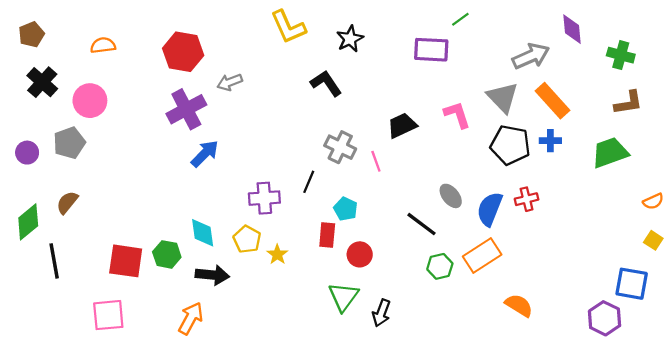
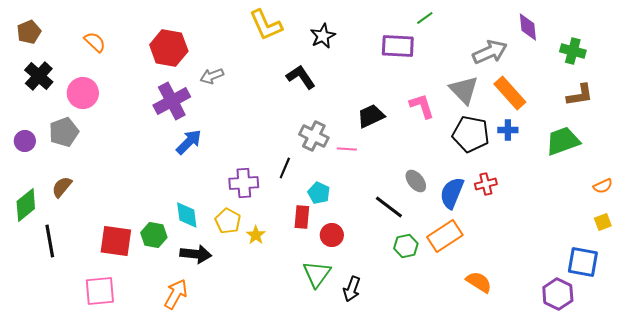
orange semicircle: (103, 45) -> (95, 42), turned 50
pink line: (376, 161) -> (347, 149), turned -66
yellow square: (653, 240) -> (603, 222), turned 36

